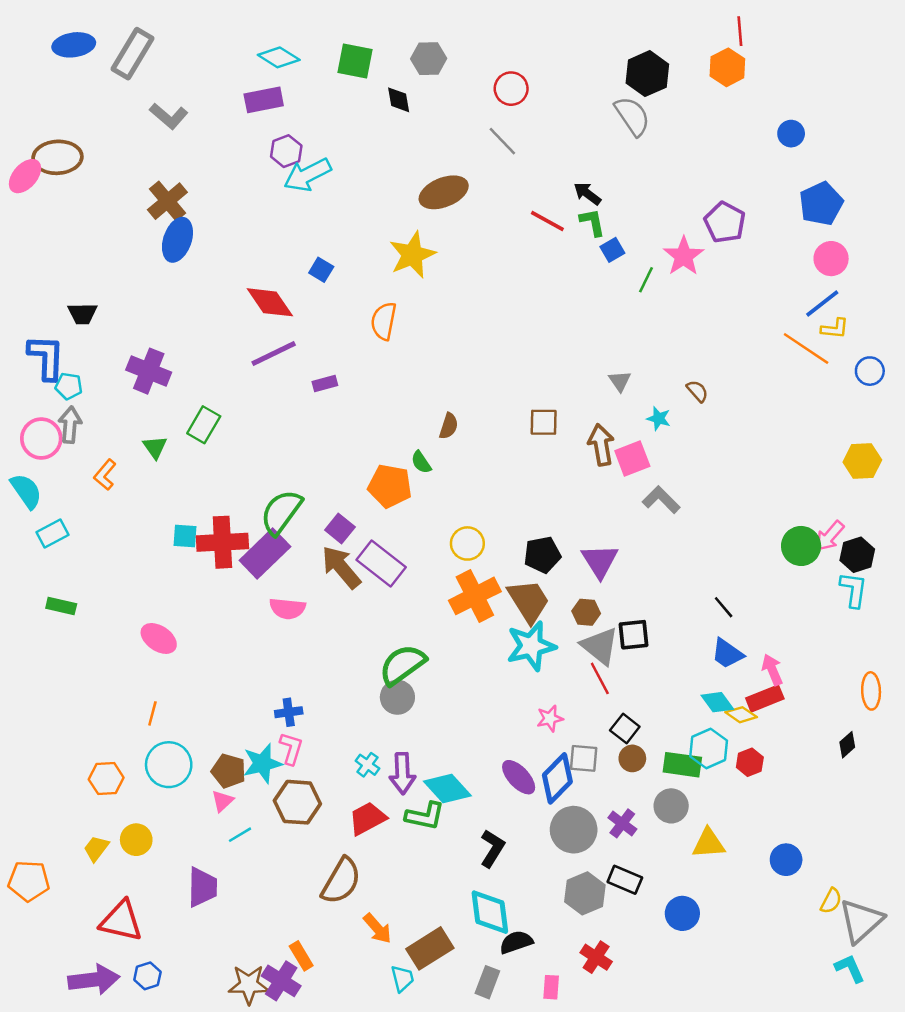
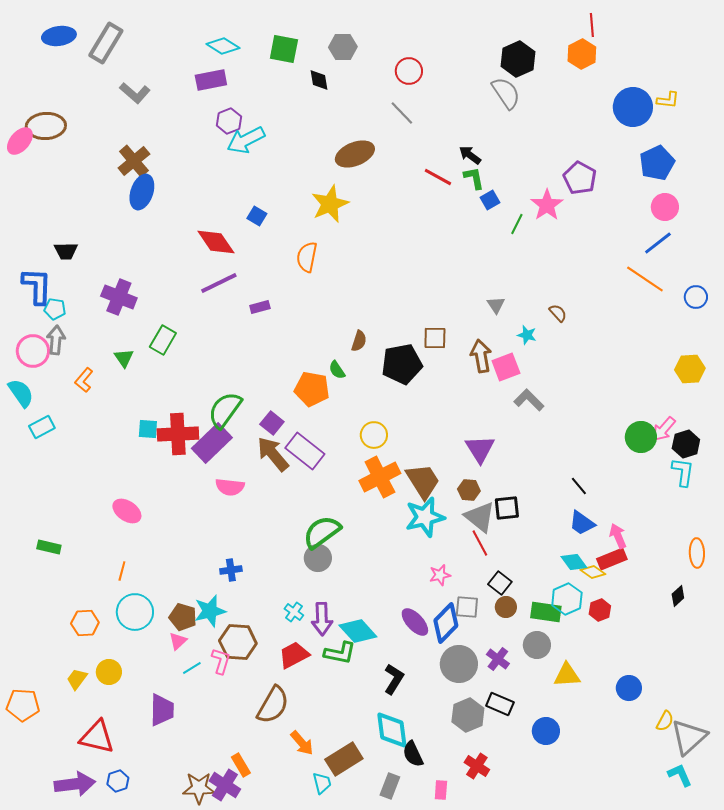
blue circle: (791, 134) -> (633, 107), size x1.8
yellow L-shape: (835, 329) -> (668, 100), moved
black pentagon: (542, 555) -> (402, 364), moved, size x1.4
green rectangle: (61, 606) -> (49, 547), moved
pink L-shape: (291, 748) -> (221, 661), moved
black semicircle: (516, 942) -> (413, 754), turned -96

